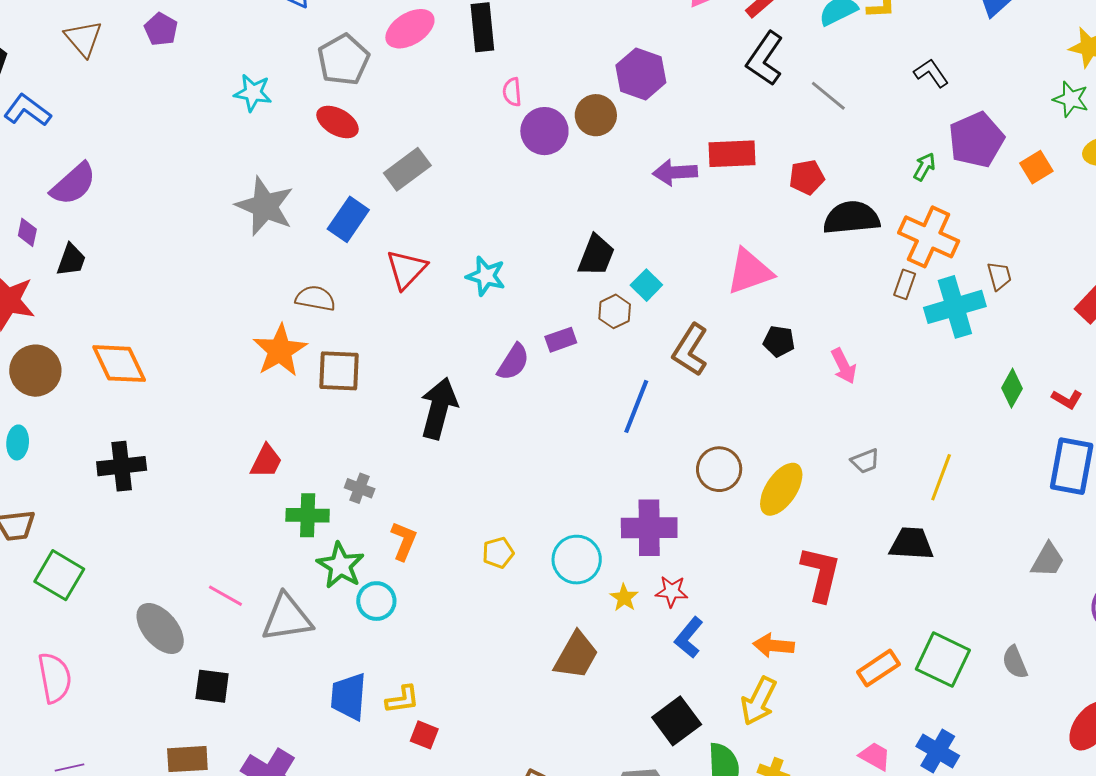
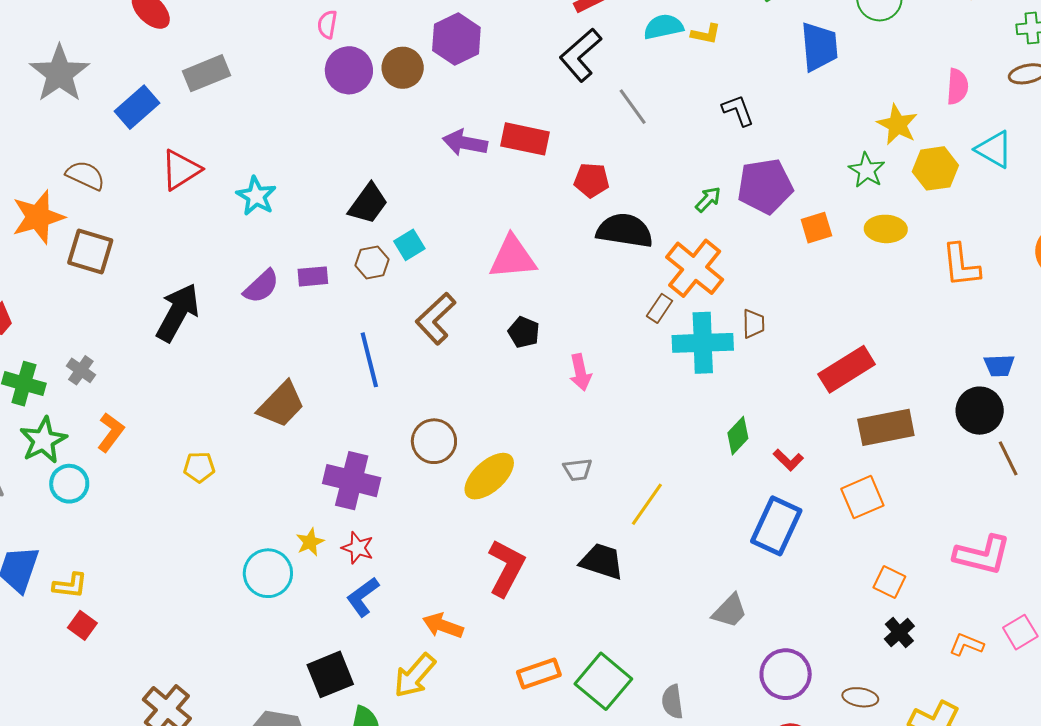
blue line: (636, 406) -> (369, 360), turned -50
cyan circle: (577, 560) -> (268, 573), moved
brown trapezoid: (576, 655) -> (281, 405), moved

